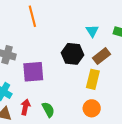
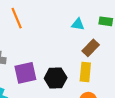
cyan triangle: (92, 31) -> (78, 24), turned -40
black hexagon: (73, 54) -> (56, 78), moved

